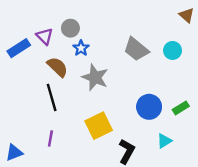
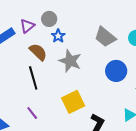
purple triangle: (45, 36) -> (27, 26), turned 35
blue circle: (149, 107) -> (116, 71), moved
purple line: (50, 138) -> (32, 113), turned -48

